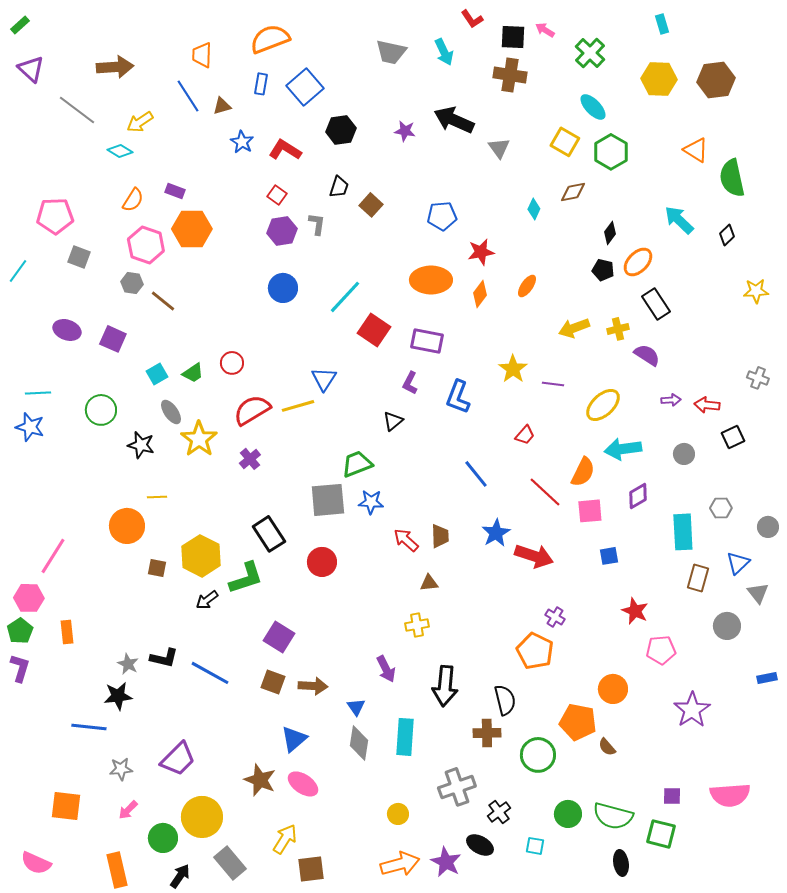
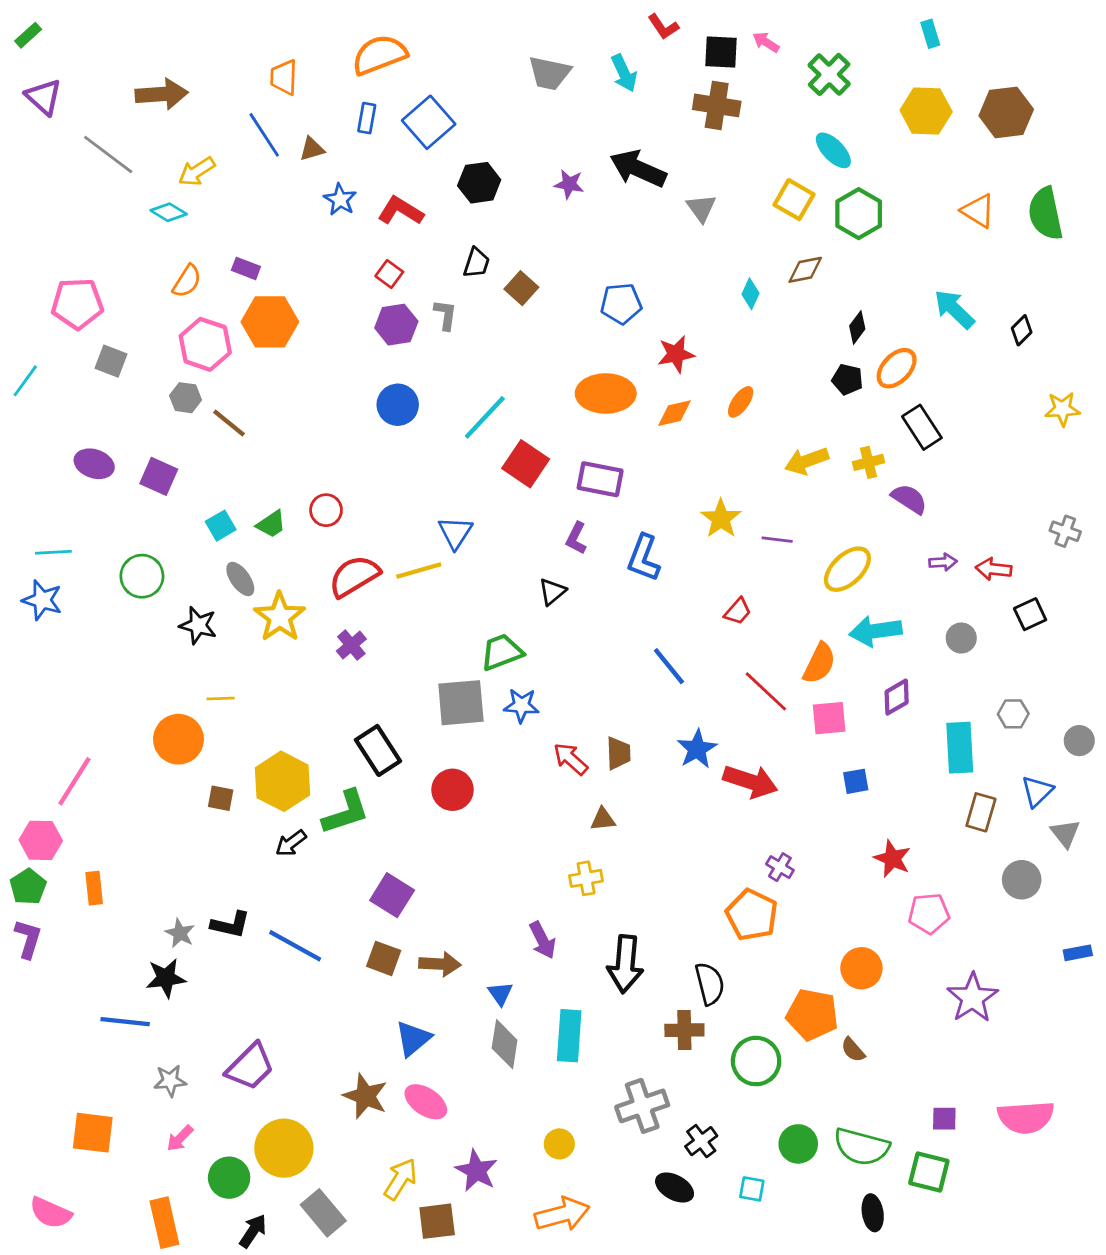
green semicircle: (732, 178) -> (1046, 214), moved
orange diamond: (480, 294) -> (675, 413), turned 40
purple star: (446, 862) -> (476, 1171), moved

